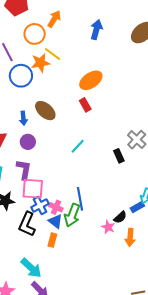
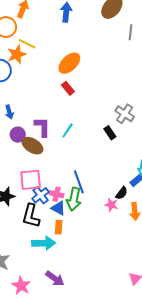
brown ellipse: (45, 111) -> (32, 146), moved
purple L-shape: (24, 170) -> (42, 127), moved
cyan arrow: (31, 268) -> (44, 243), moved, turned -35

